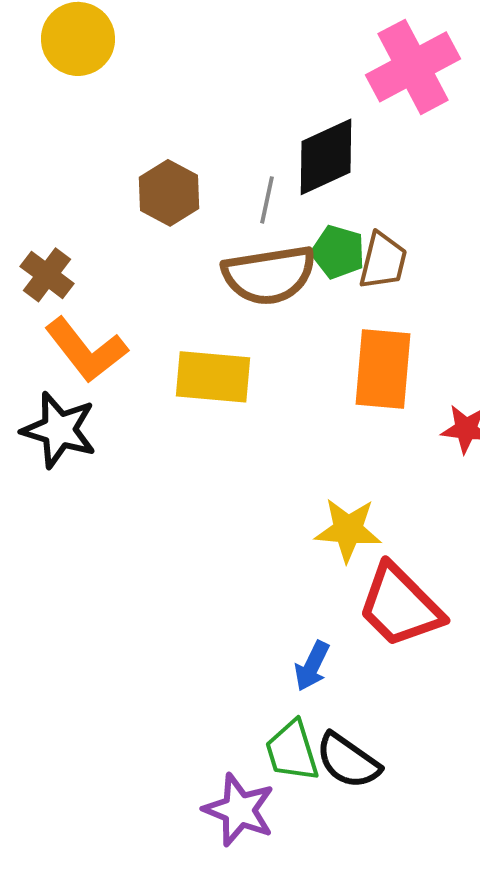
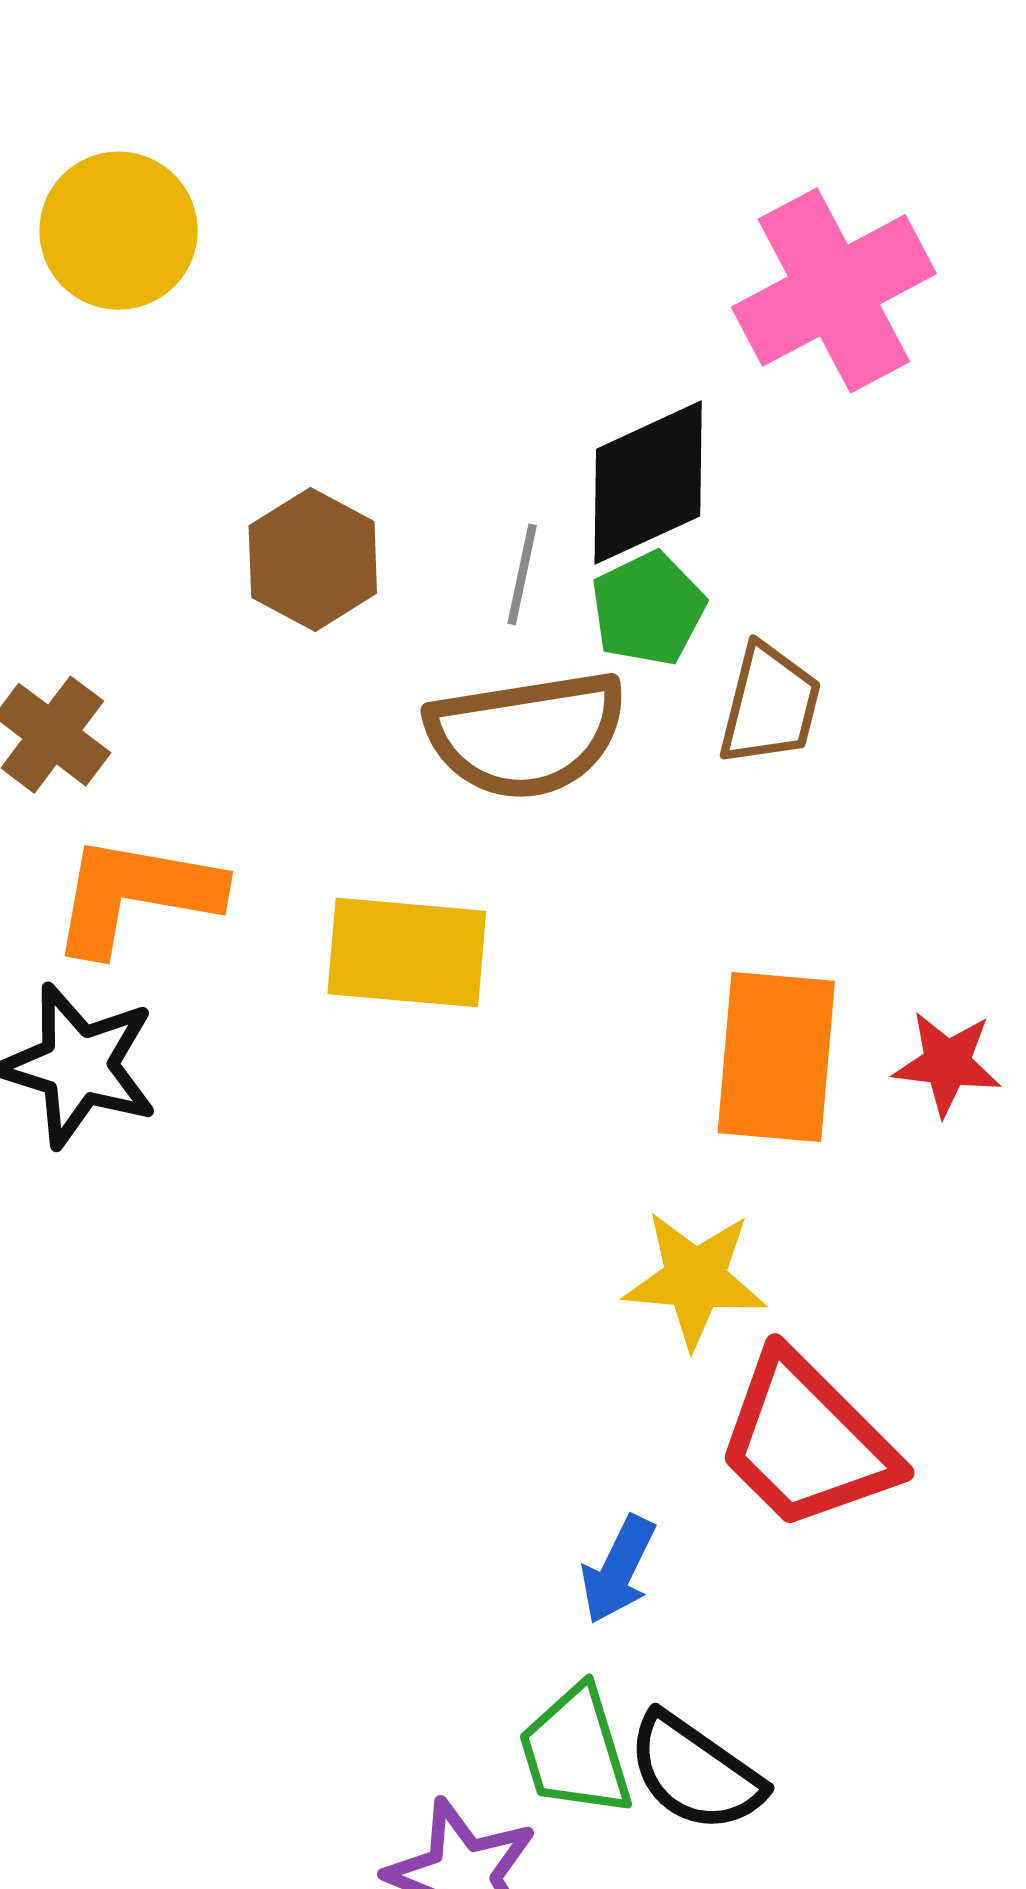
green pentagon: (338, 252) -> (648, 609), moved, turned 30
orange L-shape: (86, 350) -> (136, 895), turned 138
orange rectangle: (383, 369) -> (776, 1057), moved

